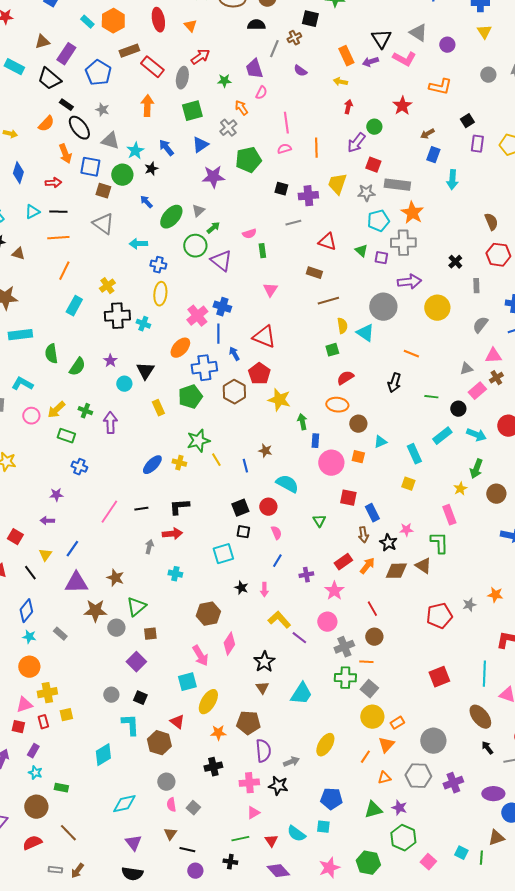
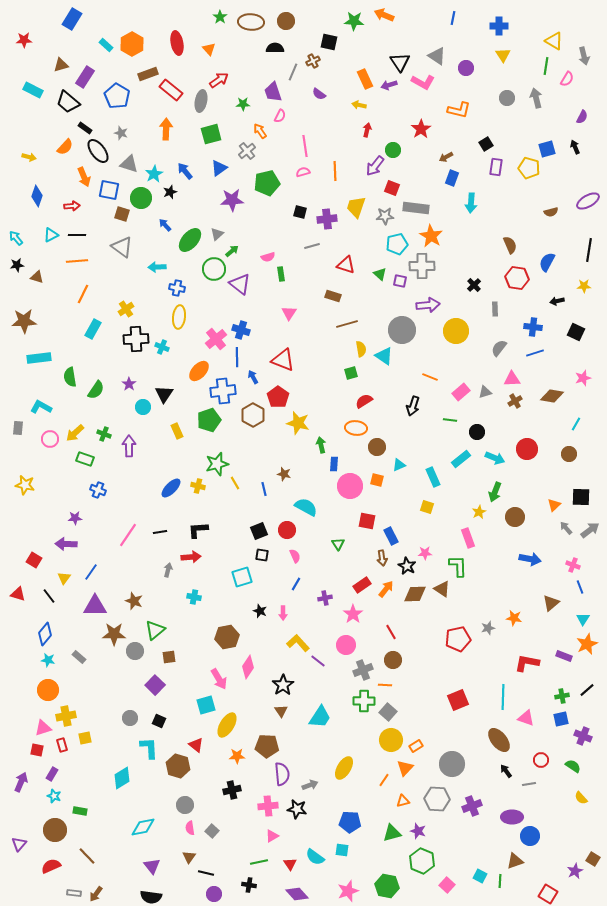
pink rectangle: (477, 391) -> (461, 392), moved
purple arrow: (47, 521) -> (66, 544), size x1.5

